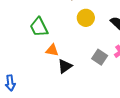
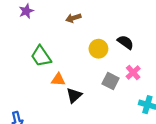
yellow circle: (86, 18) -> (98, 49), moved

